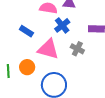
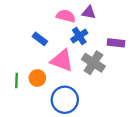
gray cross: (77, 49) -> (93, 63), size x1.5

